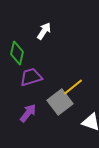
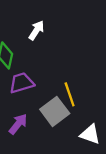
yellow line: (73, 87) -> (70, 94), turned -70

